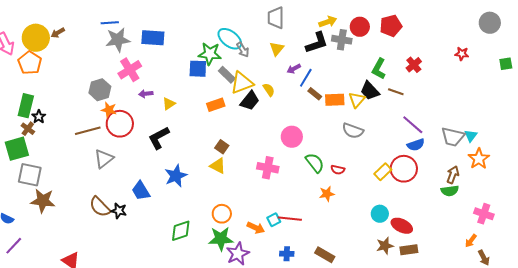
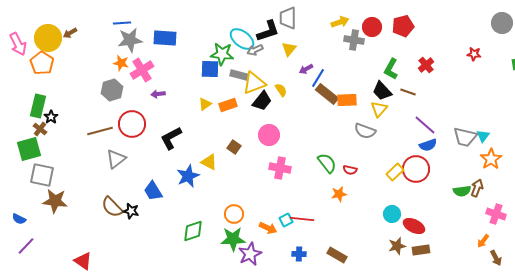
black L-shape: (317, 43) -> (268, 31), moved
gray arrow: (243, 50) -> (255, 50), turned 98
gray rectangle: (227, 75) -> (239, 75), turned -30
brown rectangle: (315, 94) -> (327, 94), size x1.6
yellow triangle: (357, 100) -> (379, 109), moved
yellow triangle: (169, 104) -> (205, 104), moved
orange star: (109, 110) -> (121, 63), moved
pink circle: (292, 137) -> (269, 135), moved
yellow triangle: (218, 166) -> (209, 162), moved
brown arrow: (453, 175) -> (477, 188), moved

